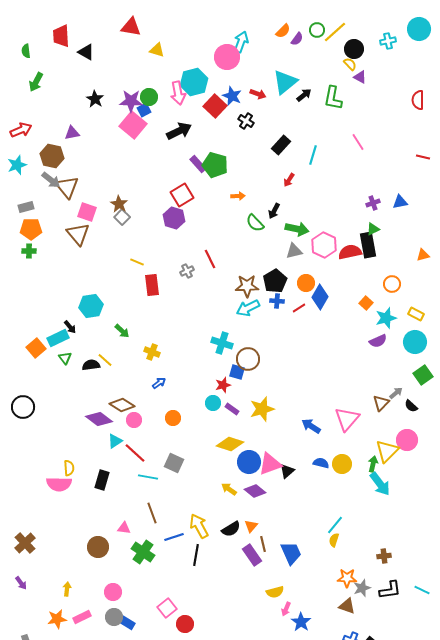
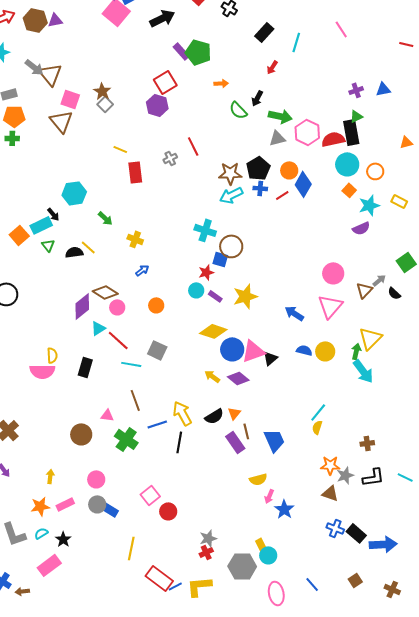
brown hexagon: (52, 156) -> (35, 20), moved
cyan circle: (415, 342) -> (347, 164), moved
purple diamond: (99, 419) -> (82, 306), turned -76
pink circle: (407, 440) -> (333, 273), moved

